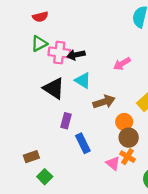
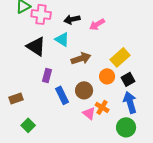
black arrow: (76, 55) -> (72, 19), moved
orange circle: (124, 122) -> (107, 76), moved
brown circle: (129, 138) -> (84, 90), moved
brown rectangle: (31, 157) -> (16, 98), moved

